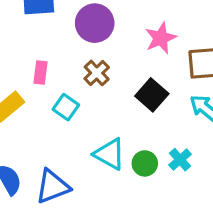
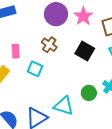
purple circle: (95, 23) -> (56, 14), moved
cyan triangle: (110, 154) -> (64, 106), moved

